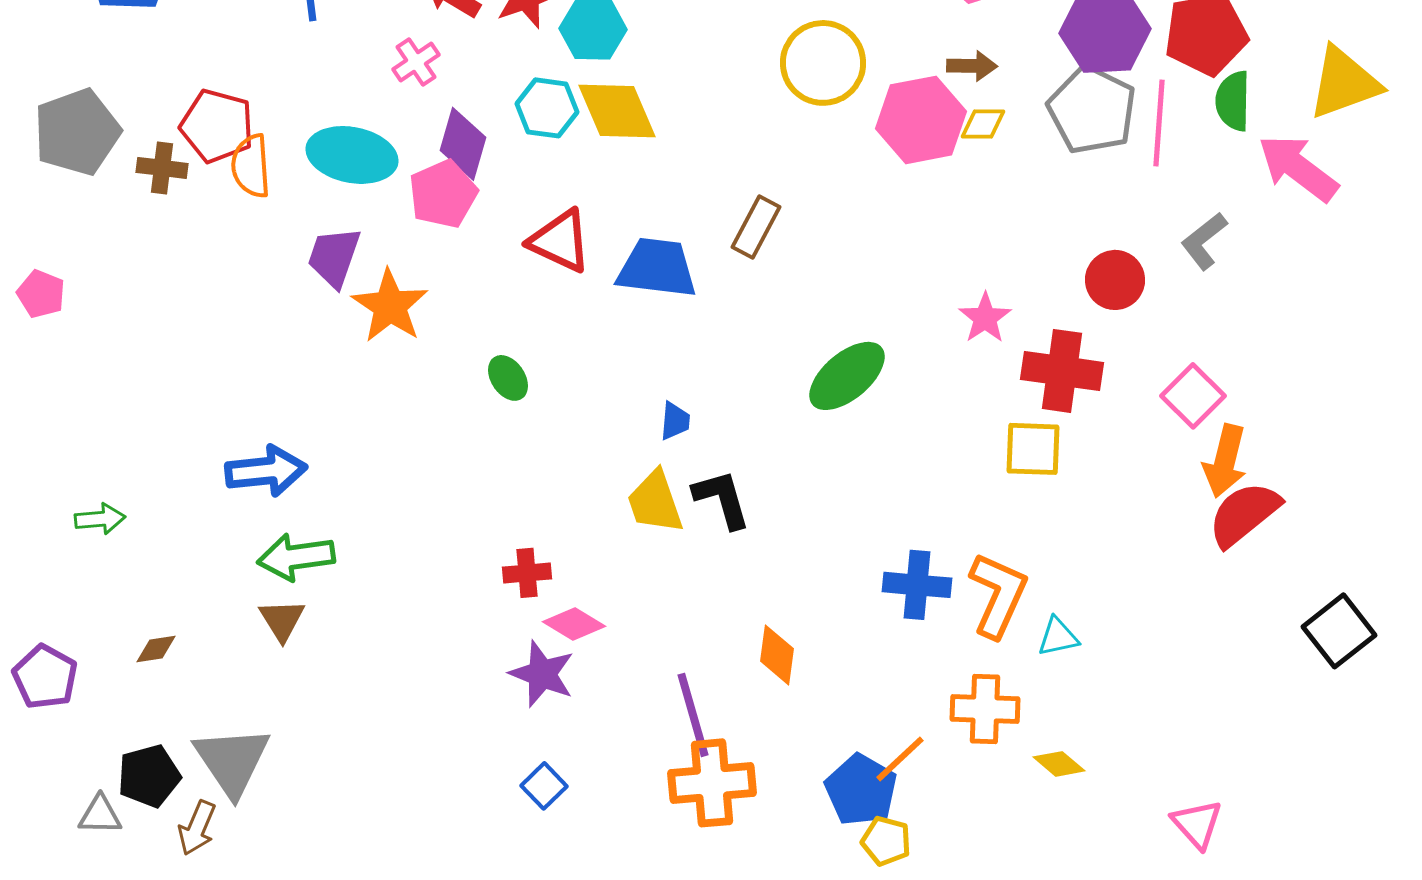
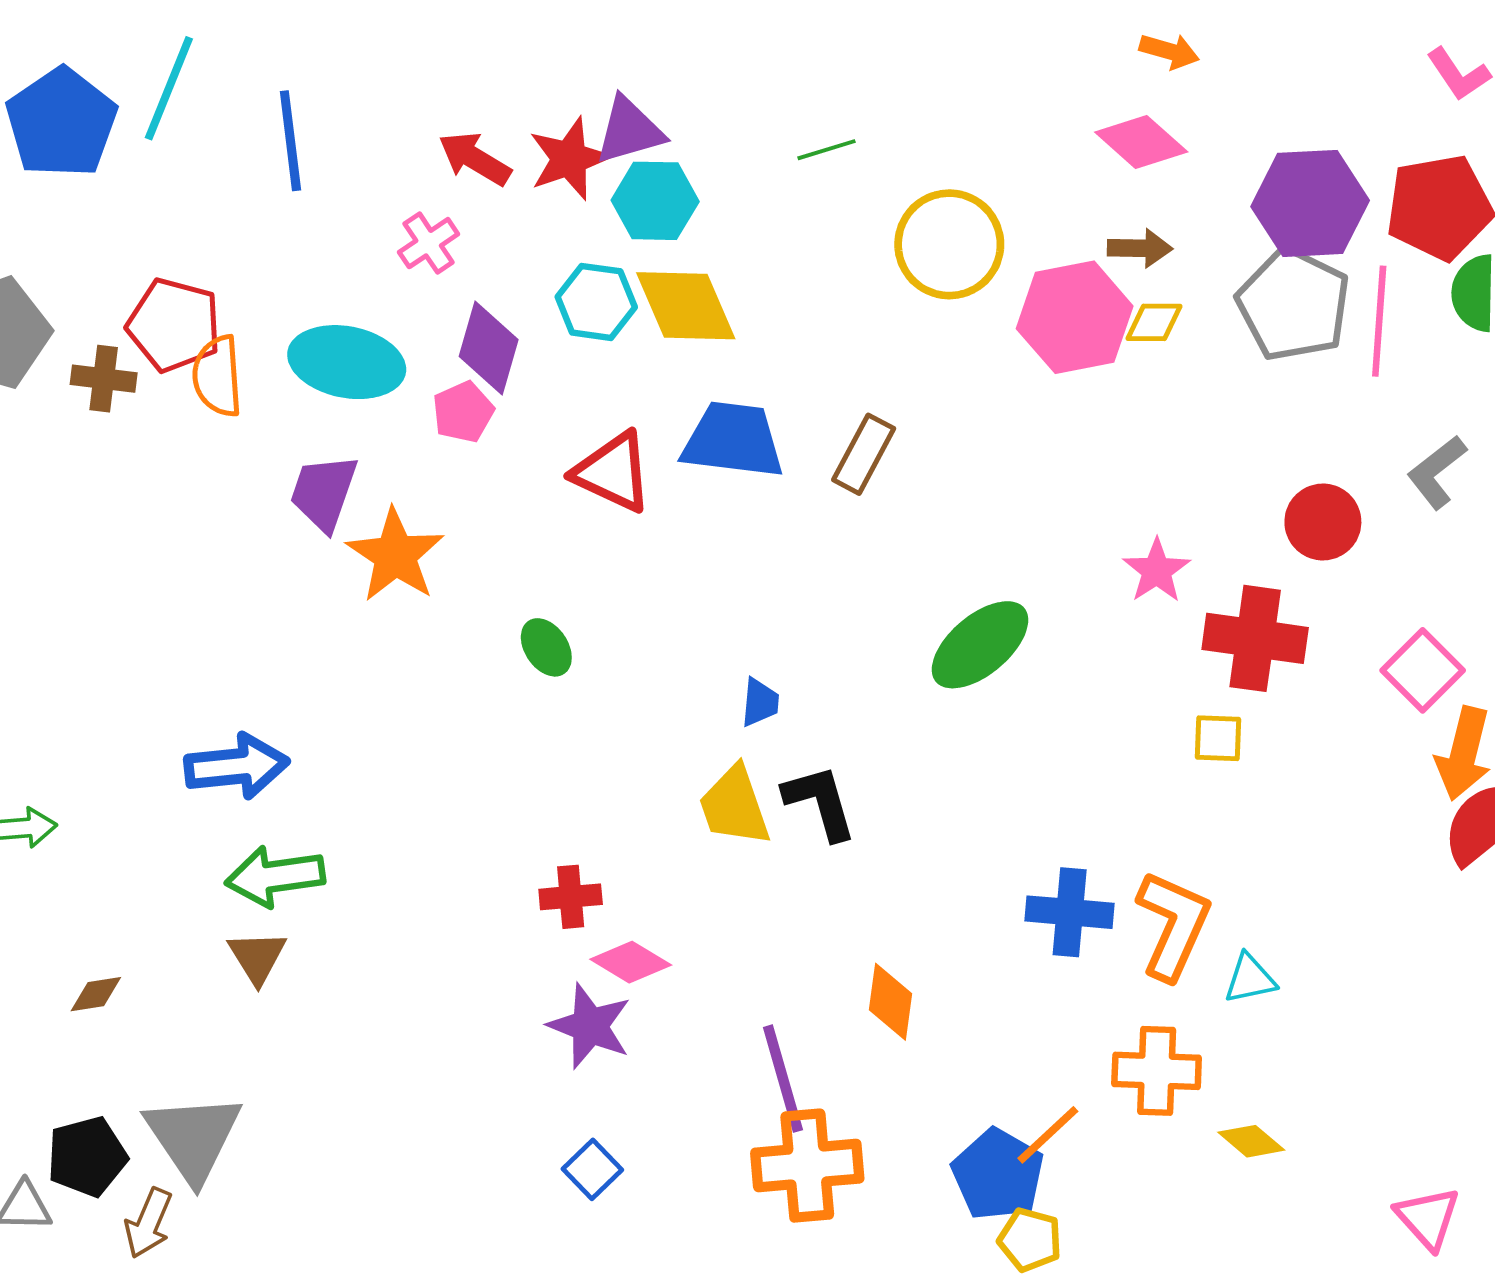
pink pentagon: (443, 194) -> (463, 412), size x0.7
blue trapezoid: (657, 268) -> (733, 440), moved
yellow square: (1033, 449) -> (1218, 738), size x0.7

